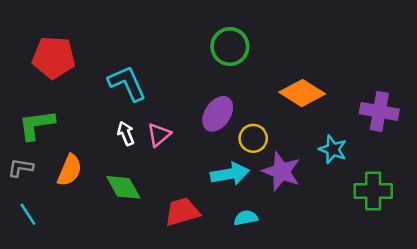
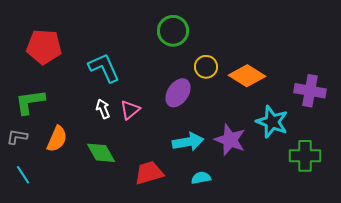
green circle: (230, 47) -> (173, 31), moved
yellow circle: (253, 138) -> (206, 67), moved
cyan star: (333, 149) -> (272, 122), size x1.4

